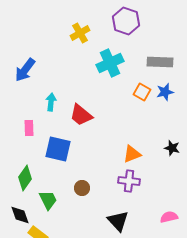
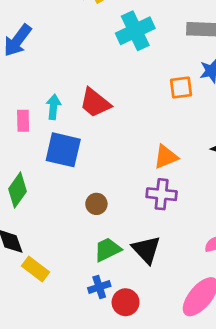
orange square: (142, 92) -> (181, 88), moved, turned -36
cyan arrow: (51, 102) -> (54, 107), moved
green trapezoid: (48, 200) -> (108, 250), moved, turned -90

